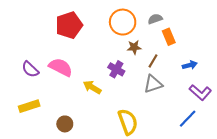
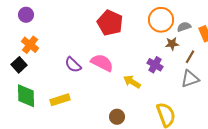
gray semicircle: (155, 19) -> (184, 27), moved
red pentagon: (69, 25) -> (110, 23), turned -30
yellow rectangle: (29, 106) -> (60, 100), moved
brown circle: (65, 124) -> (117, 117), moved

